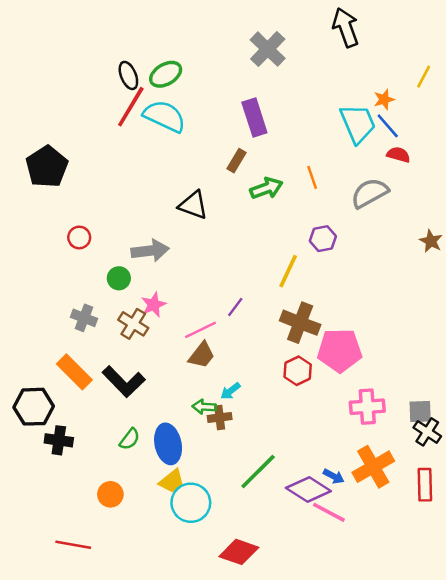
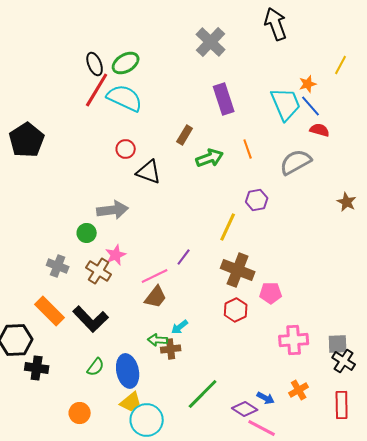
purple rectangle: (254, 117) -> (224, 99), moved
red circle: (79, 237) -> (126, 149), moved
pink pentagon: (340, 350) -> (271, 293), size x0.6
orange cross: (373, 467) -> (299, 390), size x0.6
purple diamond: (308, 490) -> (245, 409), size x0.7

